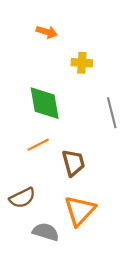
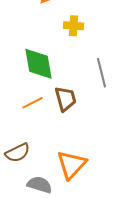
brown trapezoid: (73, 163) -> (66, 99), moved

